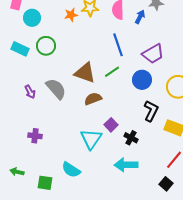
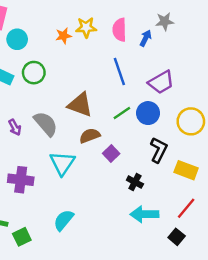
green line: (112, 72) -> (122, 113), moved
purple square: (111, 125) -> (111, 154), moved
purple cross: (35, 136) -> (21, 180), size x1.5
cyan triangle: (91, 139) -> (62, 163), moved
cyan arrow: (126, 165) -> (144, 214), moved
cyan semicircle: (71, 170) -> (64, 220), turned 96
green square: (45, 183) -> (22, 237), moved, turned -35

